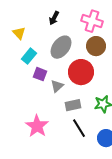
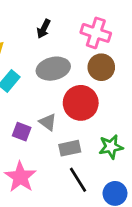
gray ellipse: (61, 47) -> (53, 69), turned 40
purple square: (40, 74) -> (22, 132), moved
gray triangle: (57, 86) -> (48, 122), turned -40

